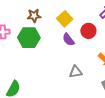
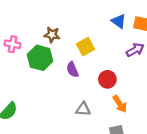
red circle: (88, 31) -> (107, 79), moved
purple semicircle: (68, 40) -> (72, 70), moved

